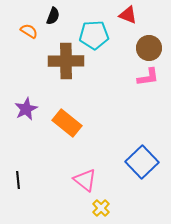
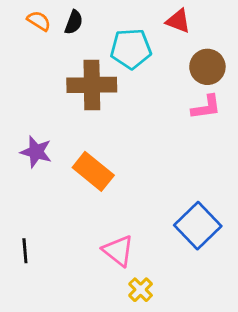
orange semicircle: (29, 31) -> (39, 21), moved
purple star: (26, 109) -> (36, 152), turned -30

